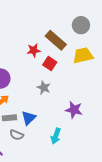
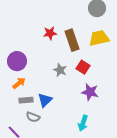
brown rectangle: (56, 40) -> (72, 40), moved, turned 30
red square: (50, 63) -> (83, 67), moved
cyan arrow: (56, 136) -> (83, 123), moved

